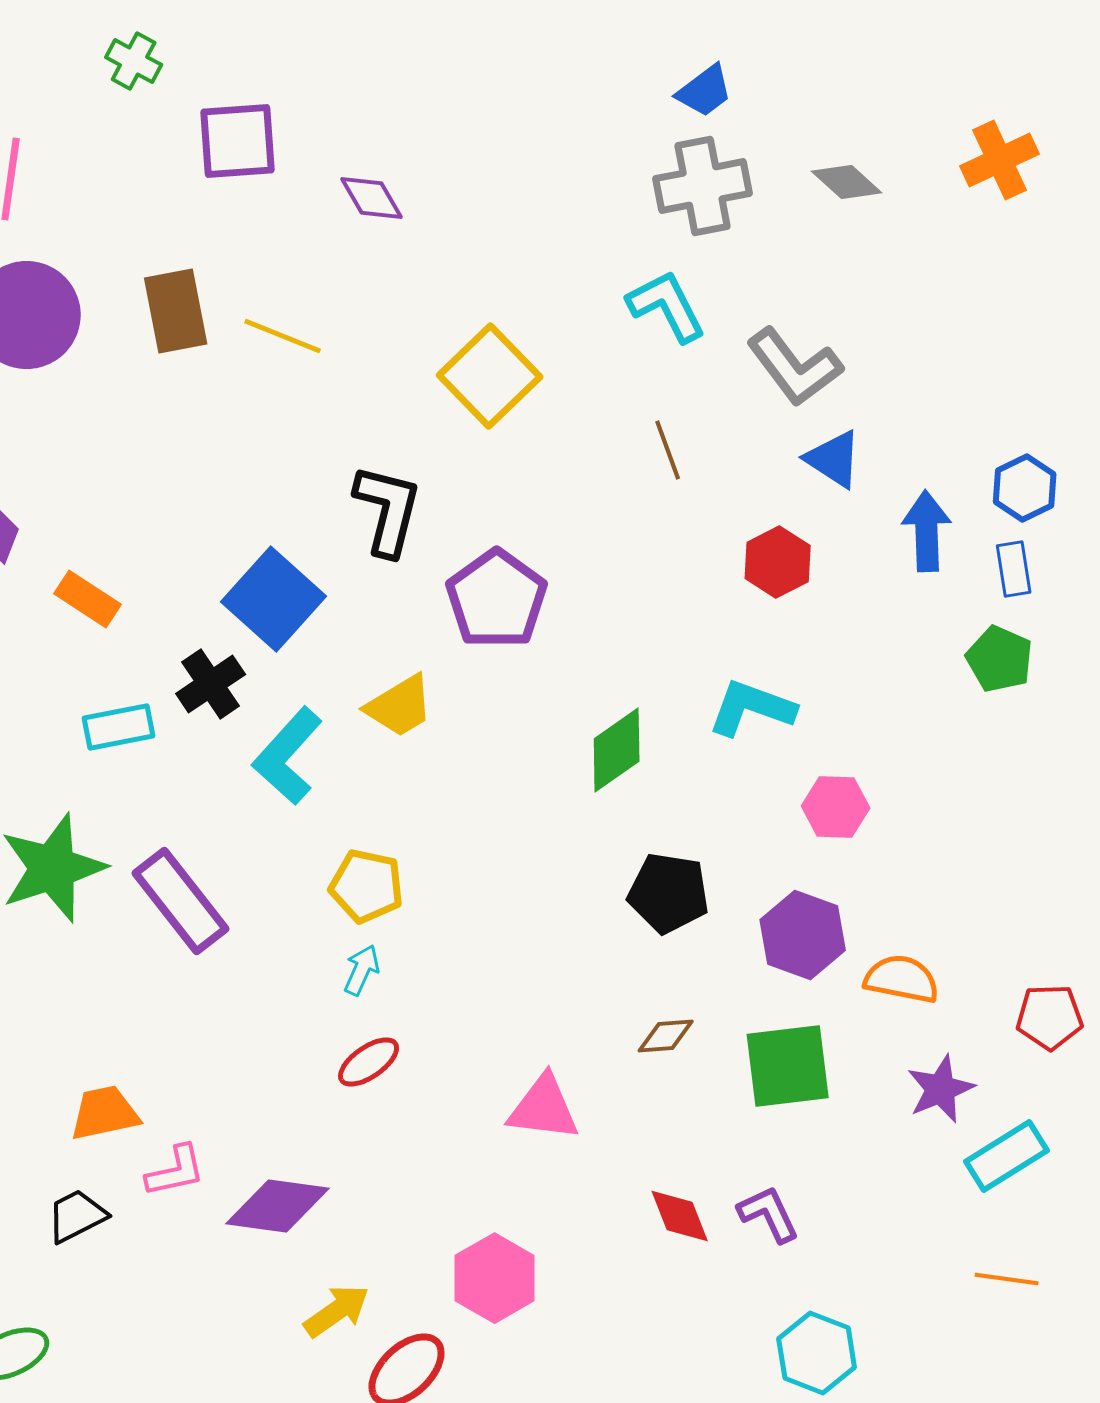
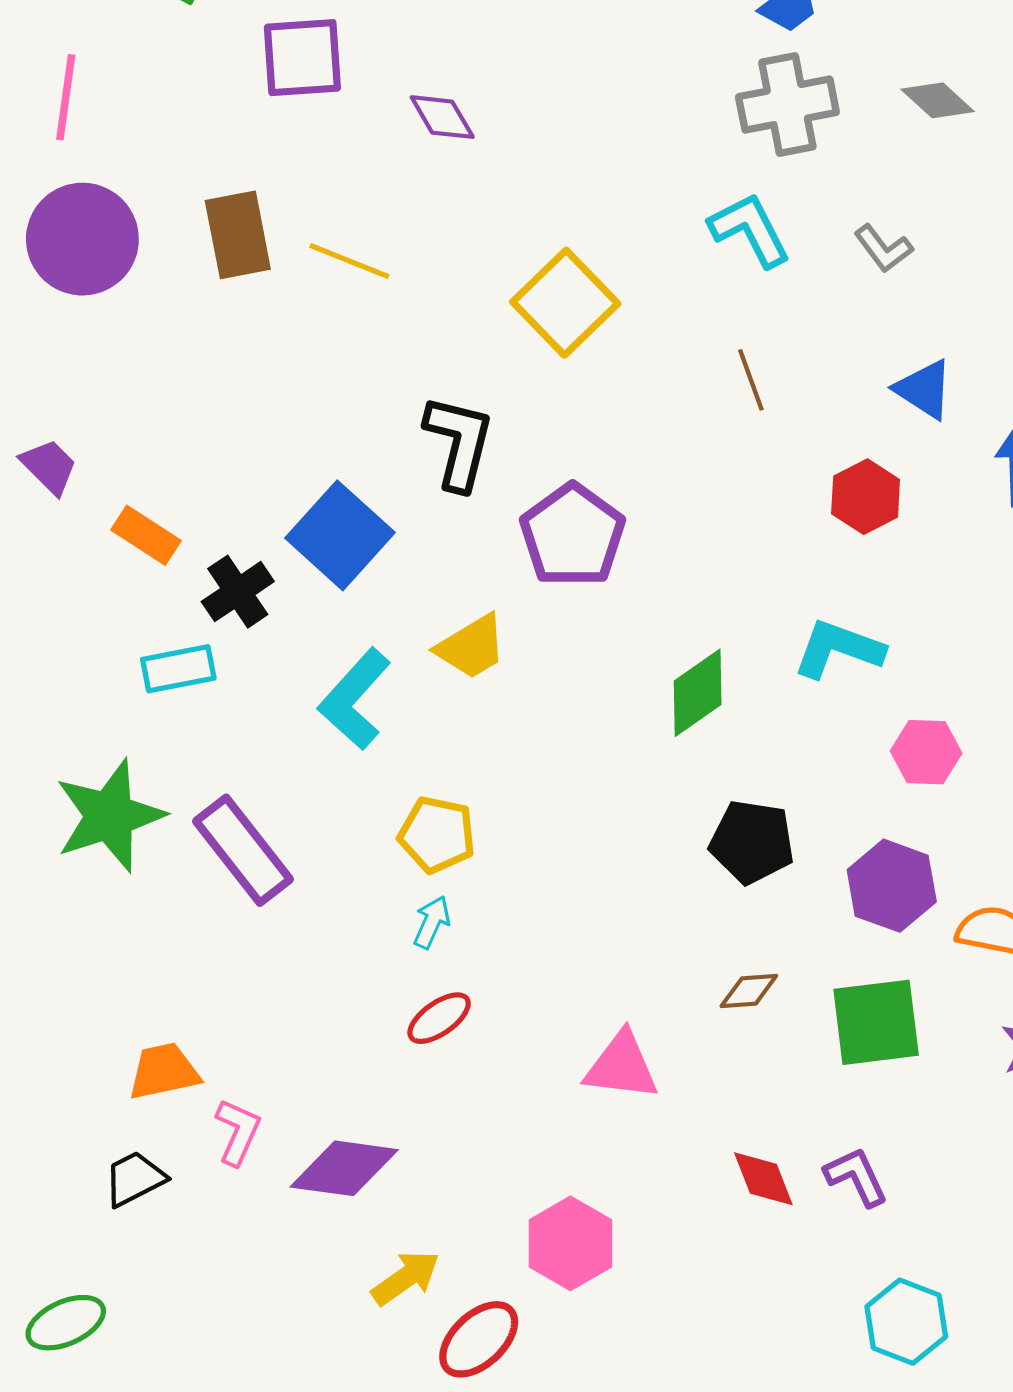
gray L-shape: (795, 367) -> (883, 248), moved, size x0.6
black cross: (211, 684) -> (238, 592), moved
pink L-shape: (176, 1171) -> (238, 1132), turned -54

